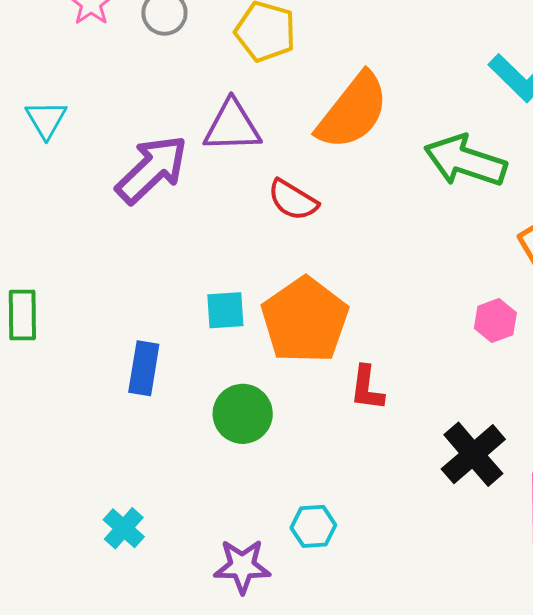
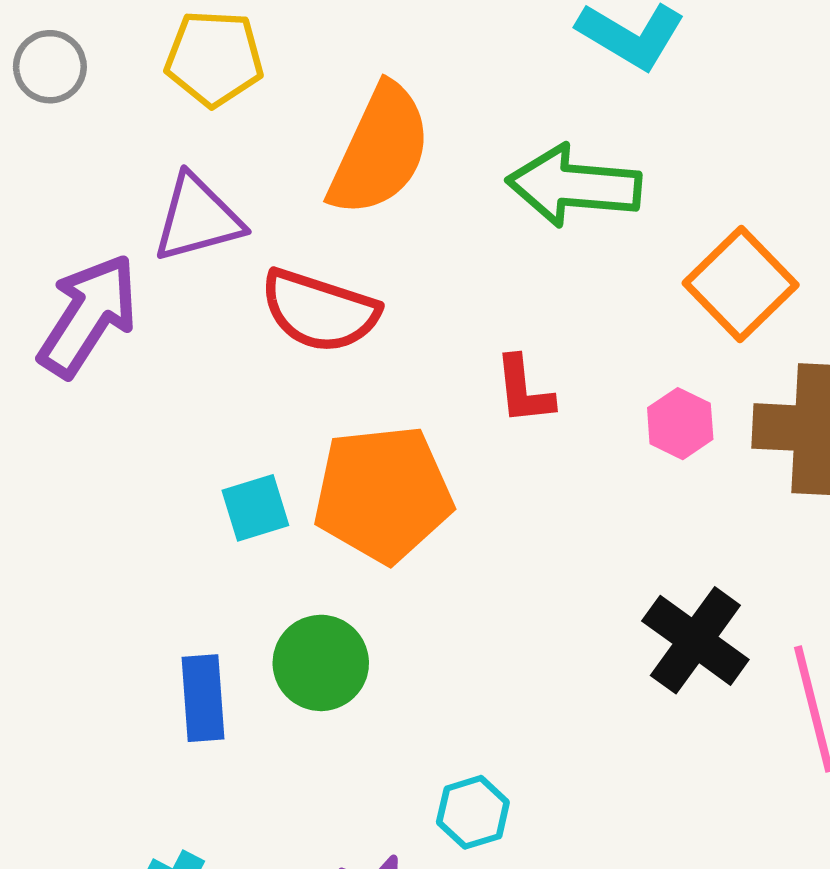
red semicircle: (293, 200) -> (320, 311), size x1.4
orange pentagon: (305, 320) -> (383, 494), turned -30
blue rectangle: (144, 368) -> (203, 698), moved
red L-shape: (367, 388) -> (524, 390), moved

